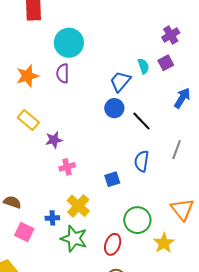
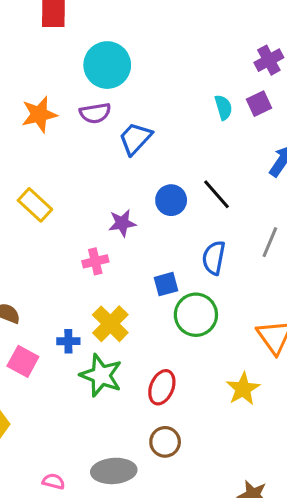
purple semicircle: (63, 73) -> (95, 113), turned -102
blue trapezoid: (120, 81) -> (135, 138), moved
blue circle: (114, 108) -> (171, 200), moved
yellow rectangle: (28, 120) -> (35, 205), moved
purple star: (54, 140) -> (122, 223), moved
green circle: (137, 220) -> (196, 315), moved

